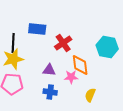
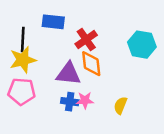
orange diamond: (80, 65) -> (91, 64), moved
purple triangle: (49, 70) -> (68, 74), size x1.5
pink star: (71, 77) -> (85, 100), moved

